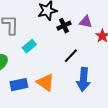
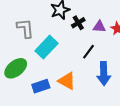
purple triangle: (86, 22) -> (99, 27), moved
cyan rectangle: (29, 46) -> (46, 47), size x1.6

